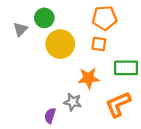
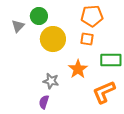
orange star: (89, 78) -> (78, 69), turned -30
gray star: (73, 102) -> (51, 81), moved

